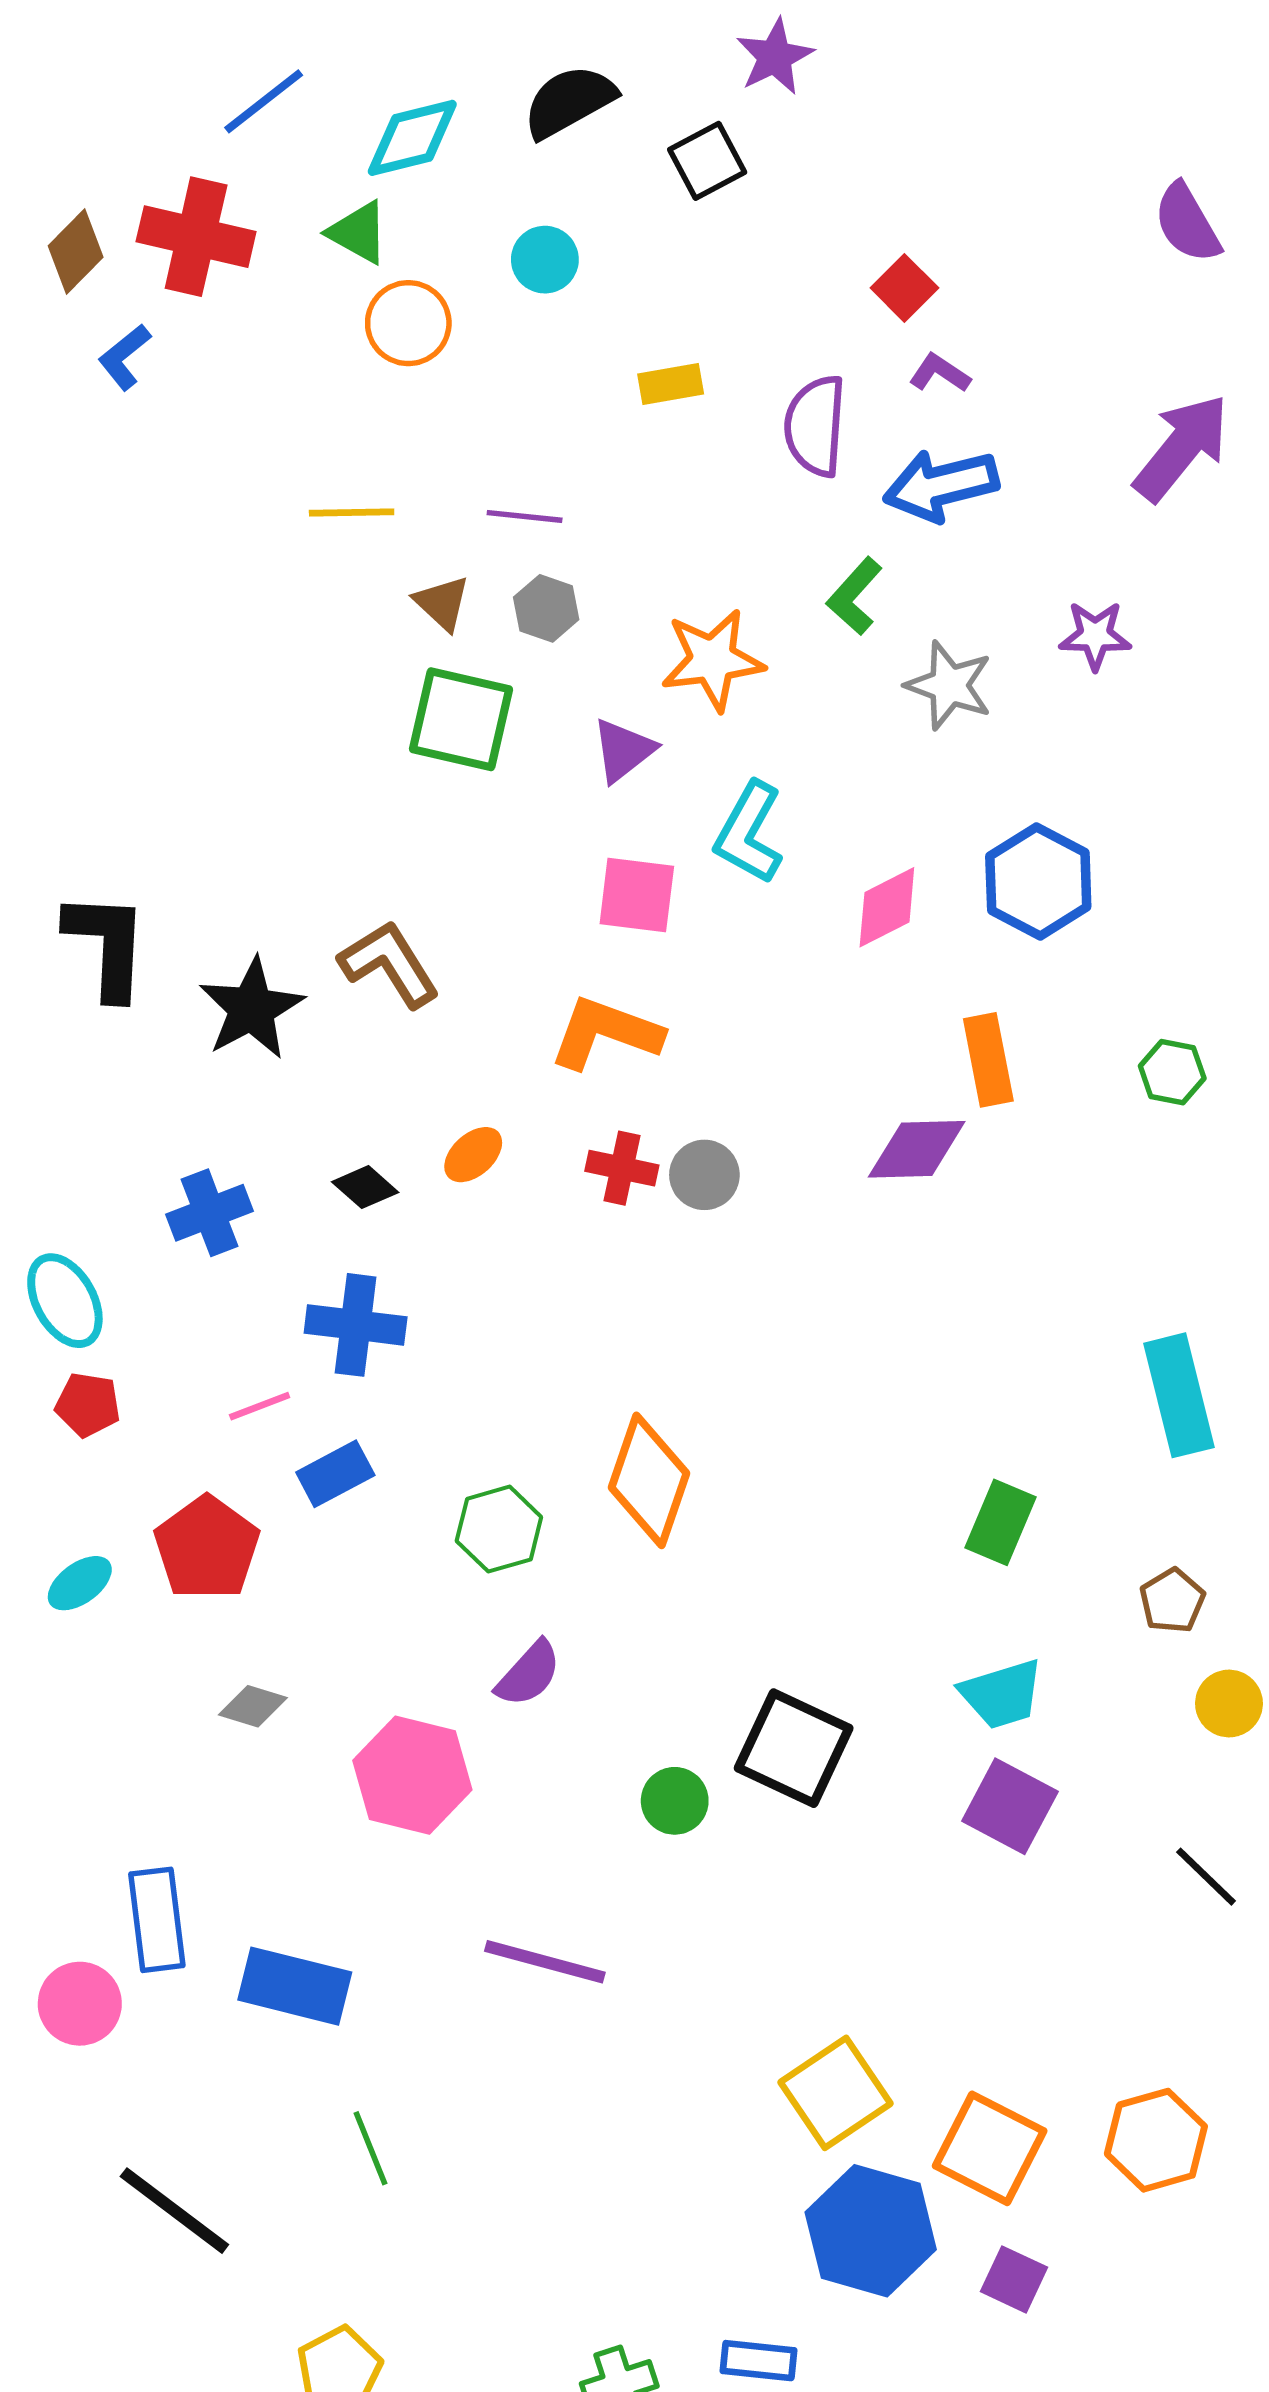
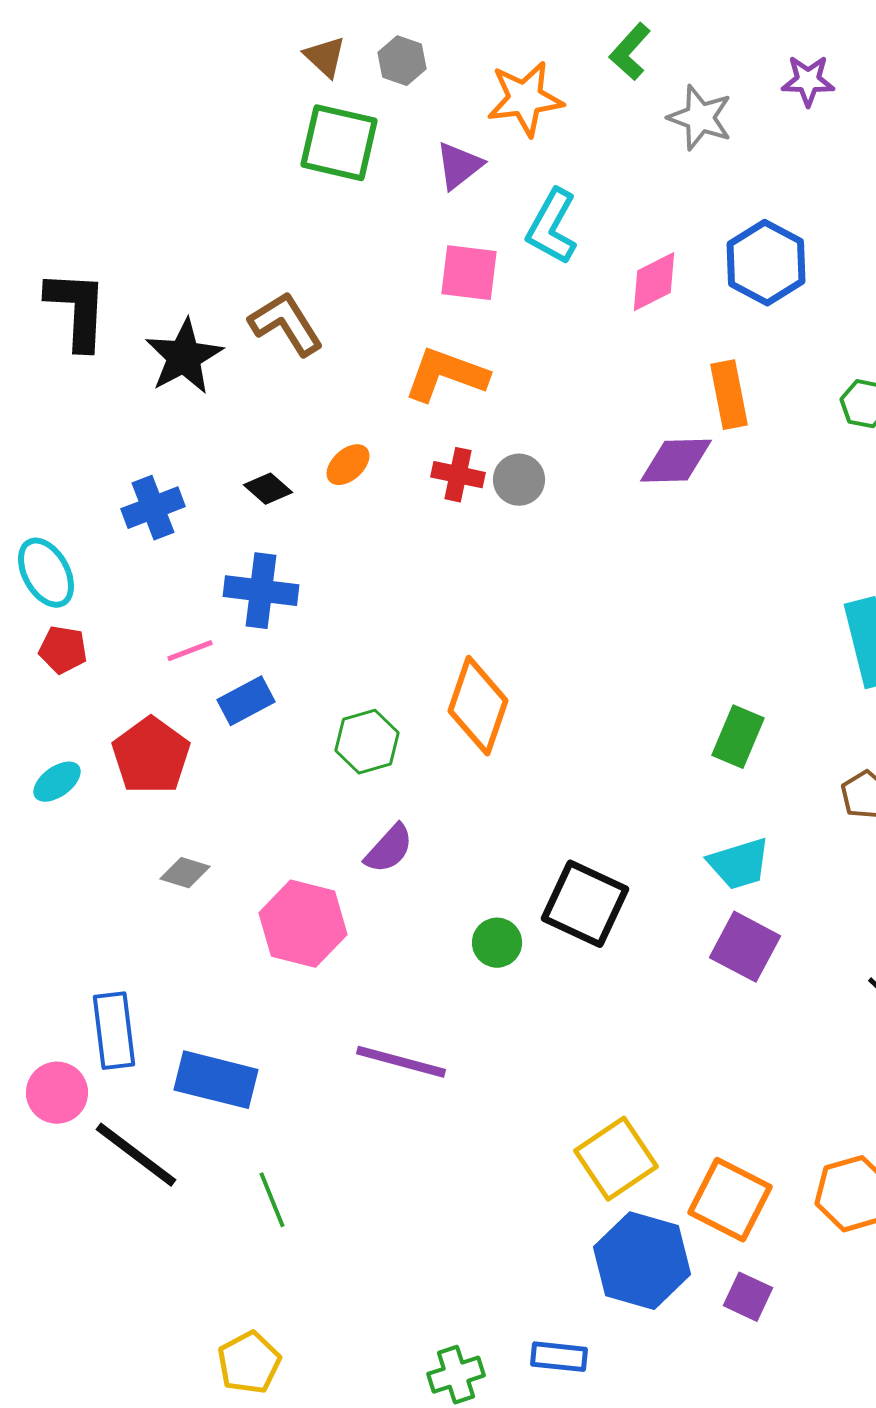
black line: (174, 2211) -> (136, 1155), moved

